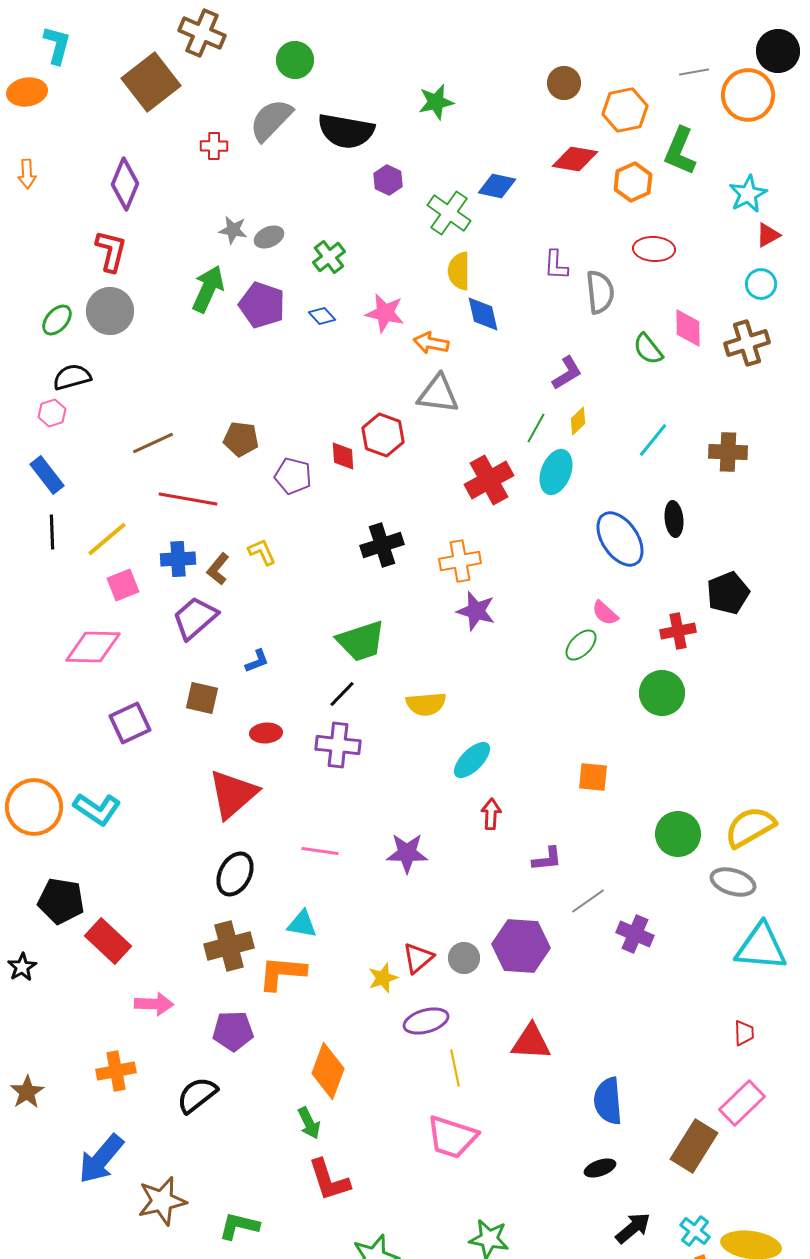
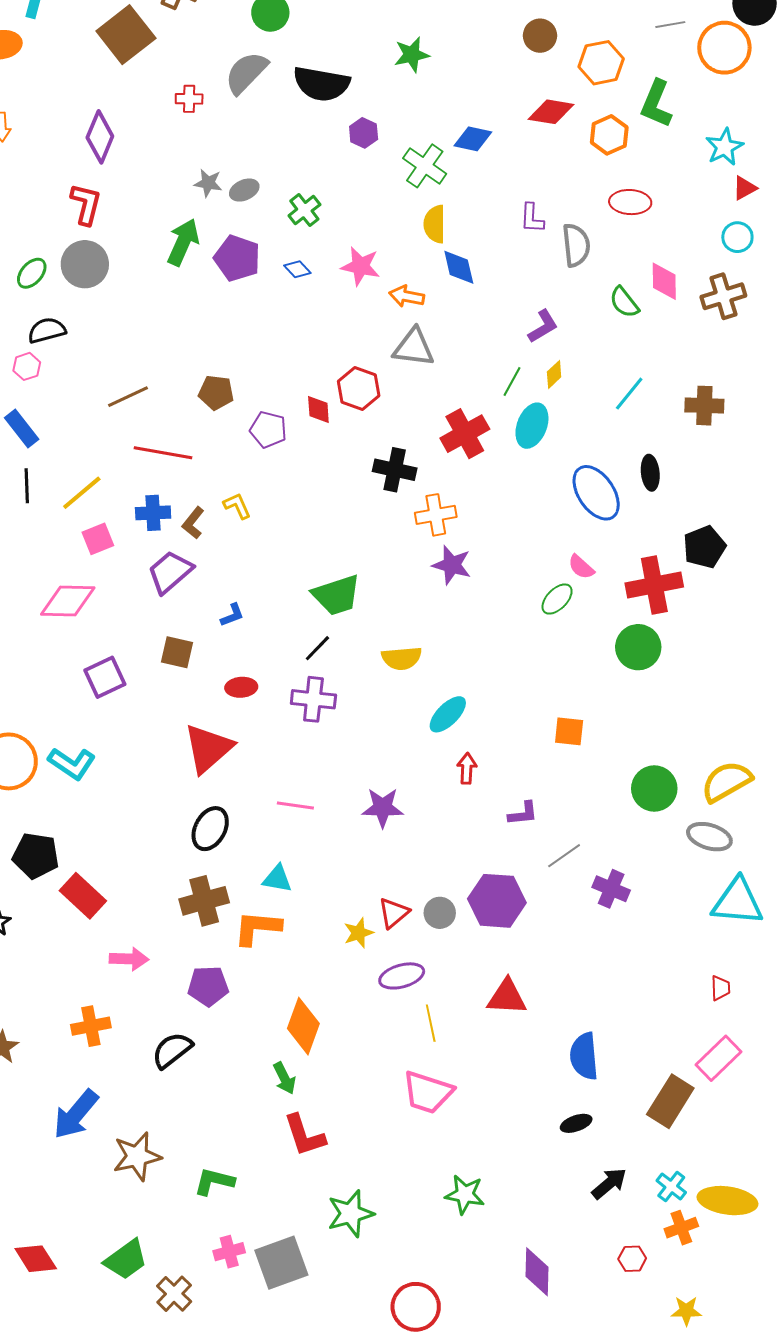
black cross: (382, 545) -> (395, 470), moved, turned 30
red cross: (678, 631) -> (654, 585), size x1.6

